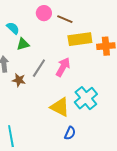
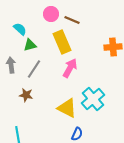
yellow rectangle: (80, 39) -> (62, 42), moved, turned 75
gray line: (39, 68) -> (34, 69), moved
brown star: (19, 80) -> (26, 95), moved

